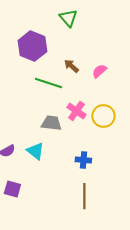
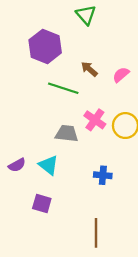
purple square: (12, 189) -> (42, 203), moved
brown line: (84, 196) -> (96, 233), moved

